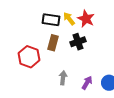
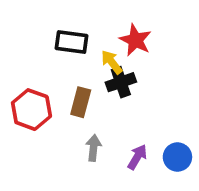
yellow arrow: (69, 19) -> (112, 62), moved
brown rectangle: (53, 43) -> (81, 102), moved

